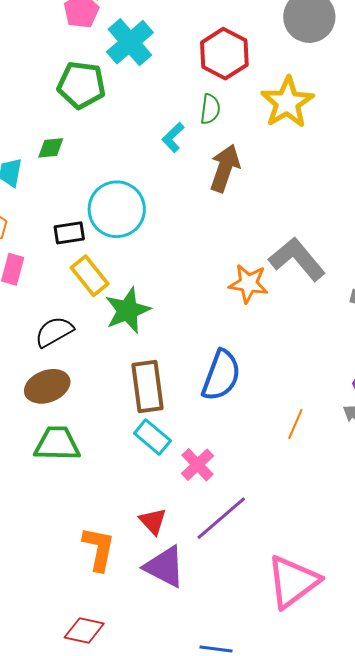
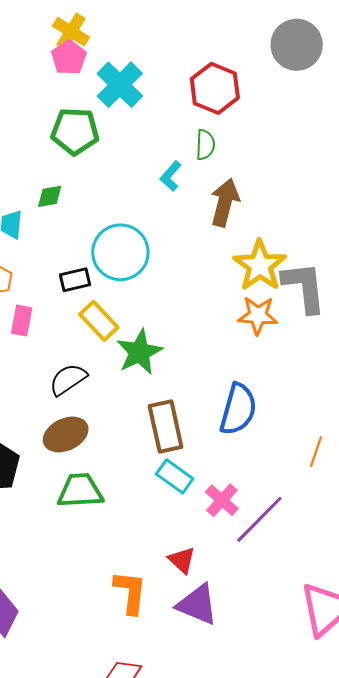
yellow star: (287, 102) -> (260, 266), moved
gray L-shape: (297, 259) -> (304, 287), turned 38
purple line: (221, 518) -> (259, 519), moved

